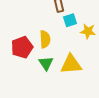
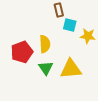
cyan square: (70, 20) -> (70, 25), turned 32

